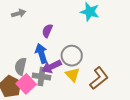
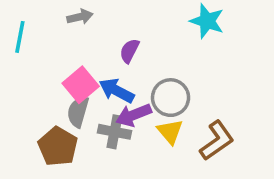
blue arrow: (41, 53) -> (117, 91), turned -48
pink square: (26, 84) -> (81, 85), moved

